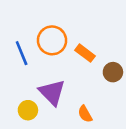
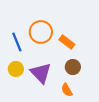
brown circle: (113, 72) -> (73, 67), moved
yellow circle: (28, 110) -> (16, 69), moved

